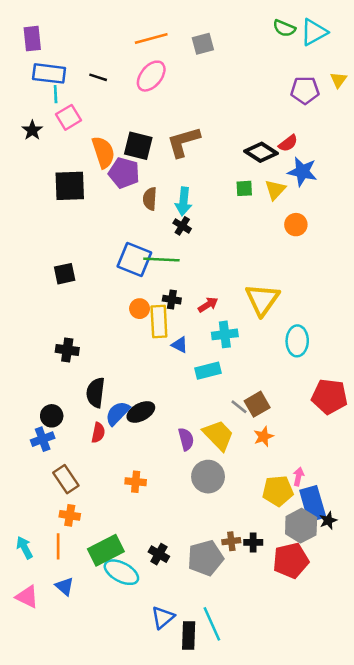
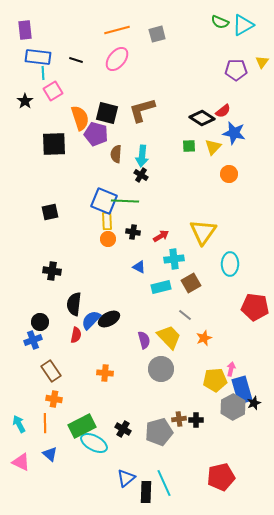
yellow rectangle: (159, 322) -> (107, 221), moved, size x0.7
brown square: (257, 404) -> (191, 283), moved
red pentagon: (291, 561) -> (221, 477), moved

